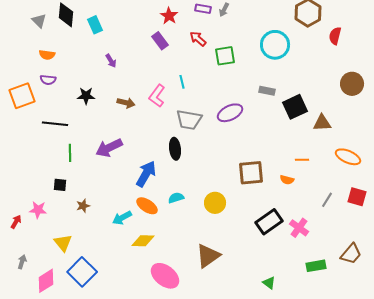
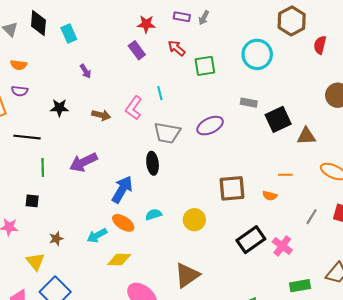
red star: (169, 16) -> (146, 24), turned -30
brown star: (83, 206) -> (56, 239), moved

